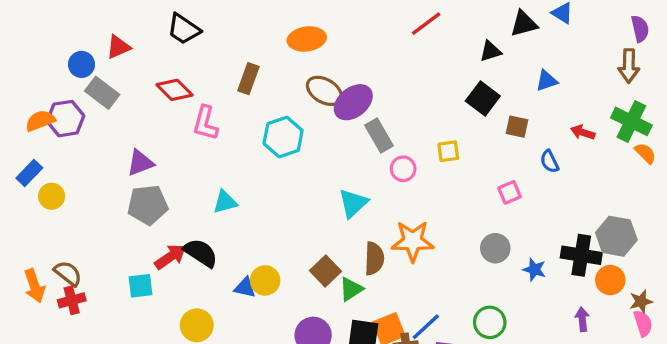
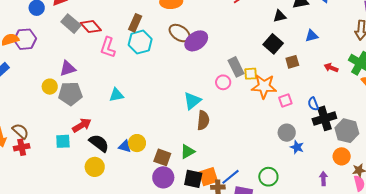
gray rectangle: (102, 93) -> (71, 24), moved
brown square: (517, 127) -> (292, 62), turned -32
gray rectangle: (379, 136) -> (236, 67), moved
cyan hexagon: (283, 137) -> (140, 42), moved
blue semicircle: (549, 161) -> (313, 104), moved
yellow circle: (52, 196) -> (50, 87), moved
orange star: (413, 241) -> (264, 86), moved
gray circle: (495, 248) -> (287, 133), moved
black semicircle: (201, 253) -> (99, 143), moved
black cross: (581, 255) -> (324, 118), moved, turned -30
brown semicircle: (374, 259) -> (203, 120), moved
brown square: (326, 271) -> (162, 157), moved, turned -30

